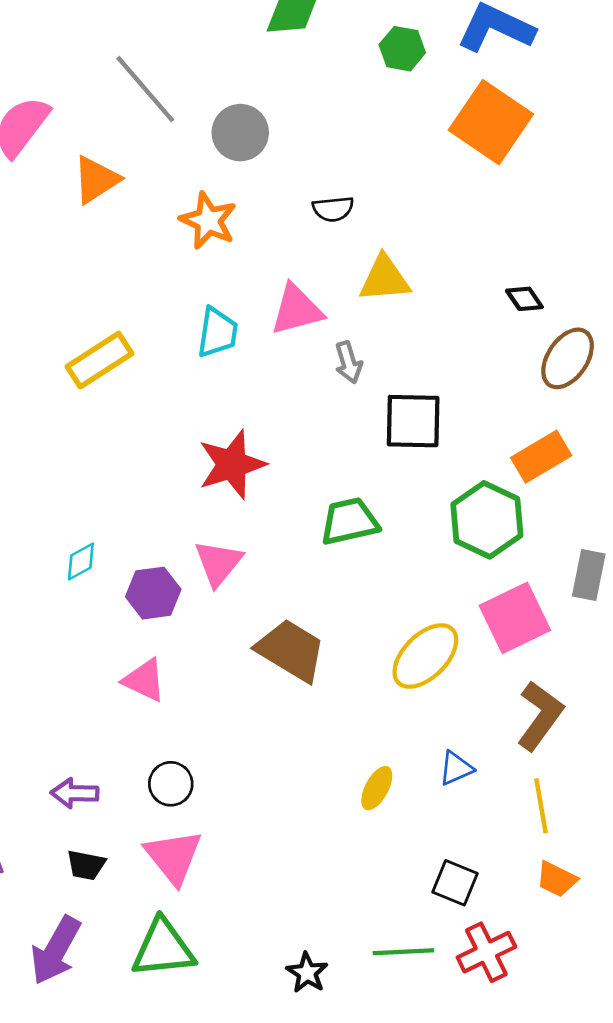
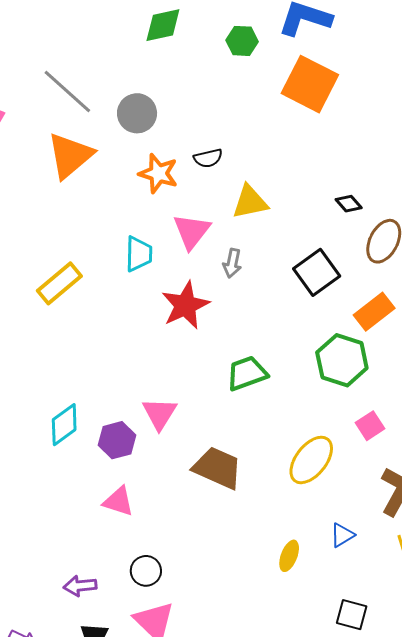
orange triangle: (96, 180) -> (70, 156), moved, size x1.4
orange star: (208, 221) -> (158, 173), moved
pink triangle: (297, 310) -> (192, 231), turned -30
gray arrow: (348, 362) -> (232, 263), turned 36
black square: (413, 421) -> (317, 272), moved, turned -30
red star: (232, 464) -> (185, 305), moved
cyan diamond: (81, 561) -> (64, 425), size x1.5
pink square: (515, 618) -> (370, 426), size x0.6

